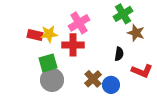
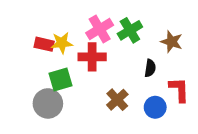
green cross: (123, 14) -> (130, 30), moved
red L-shape: (142, 71) -> (179, 90), turned -115
gray circle: (52, 80) -> (48, 103), moved
blue circle: (111, 85) -> (155, 107), moved

